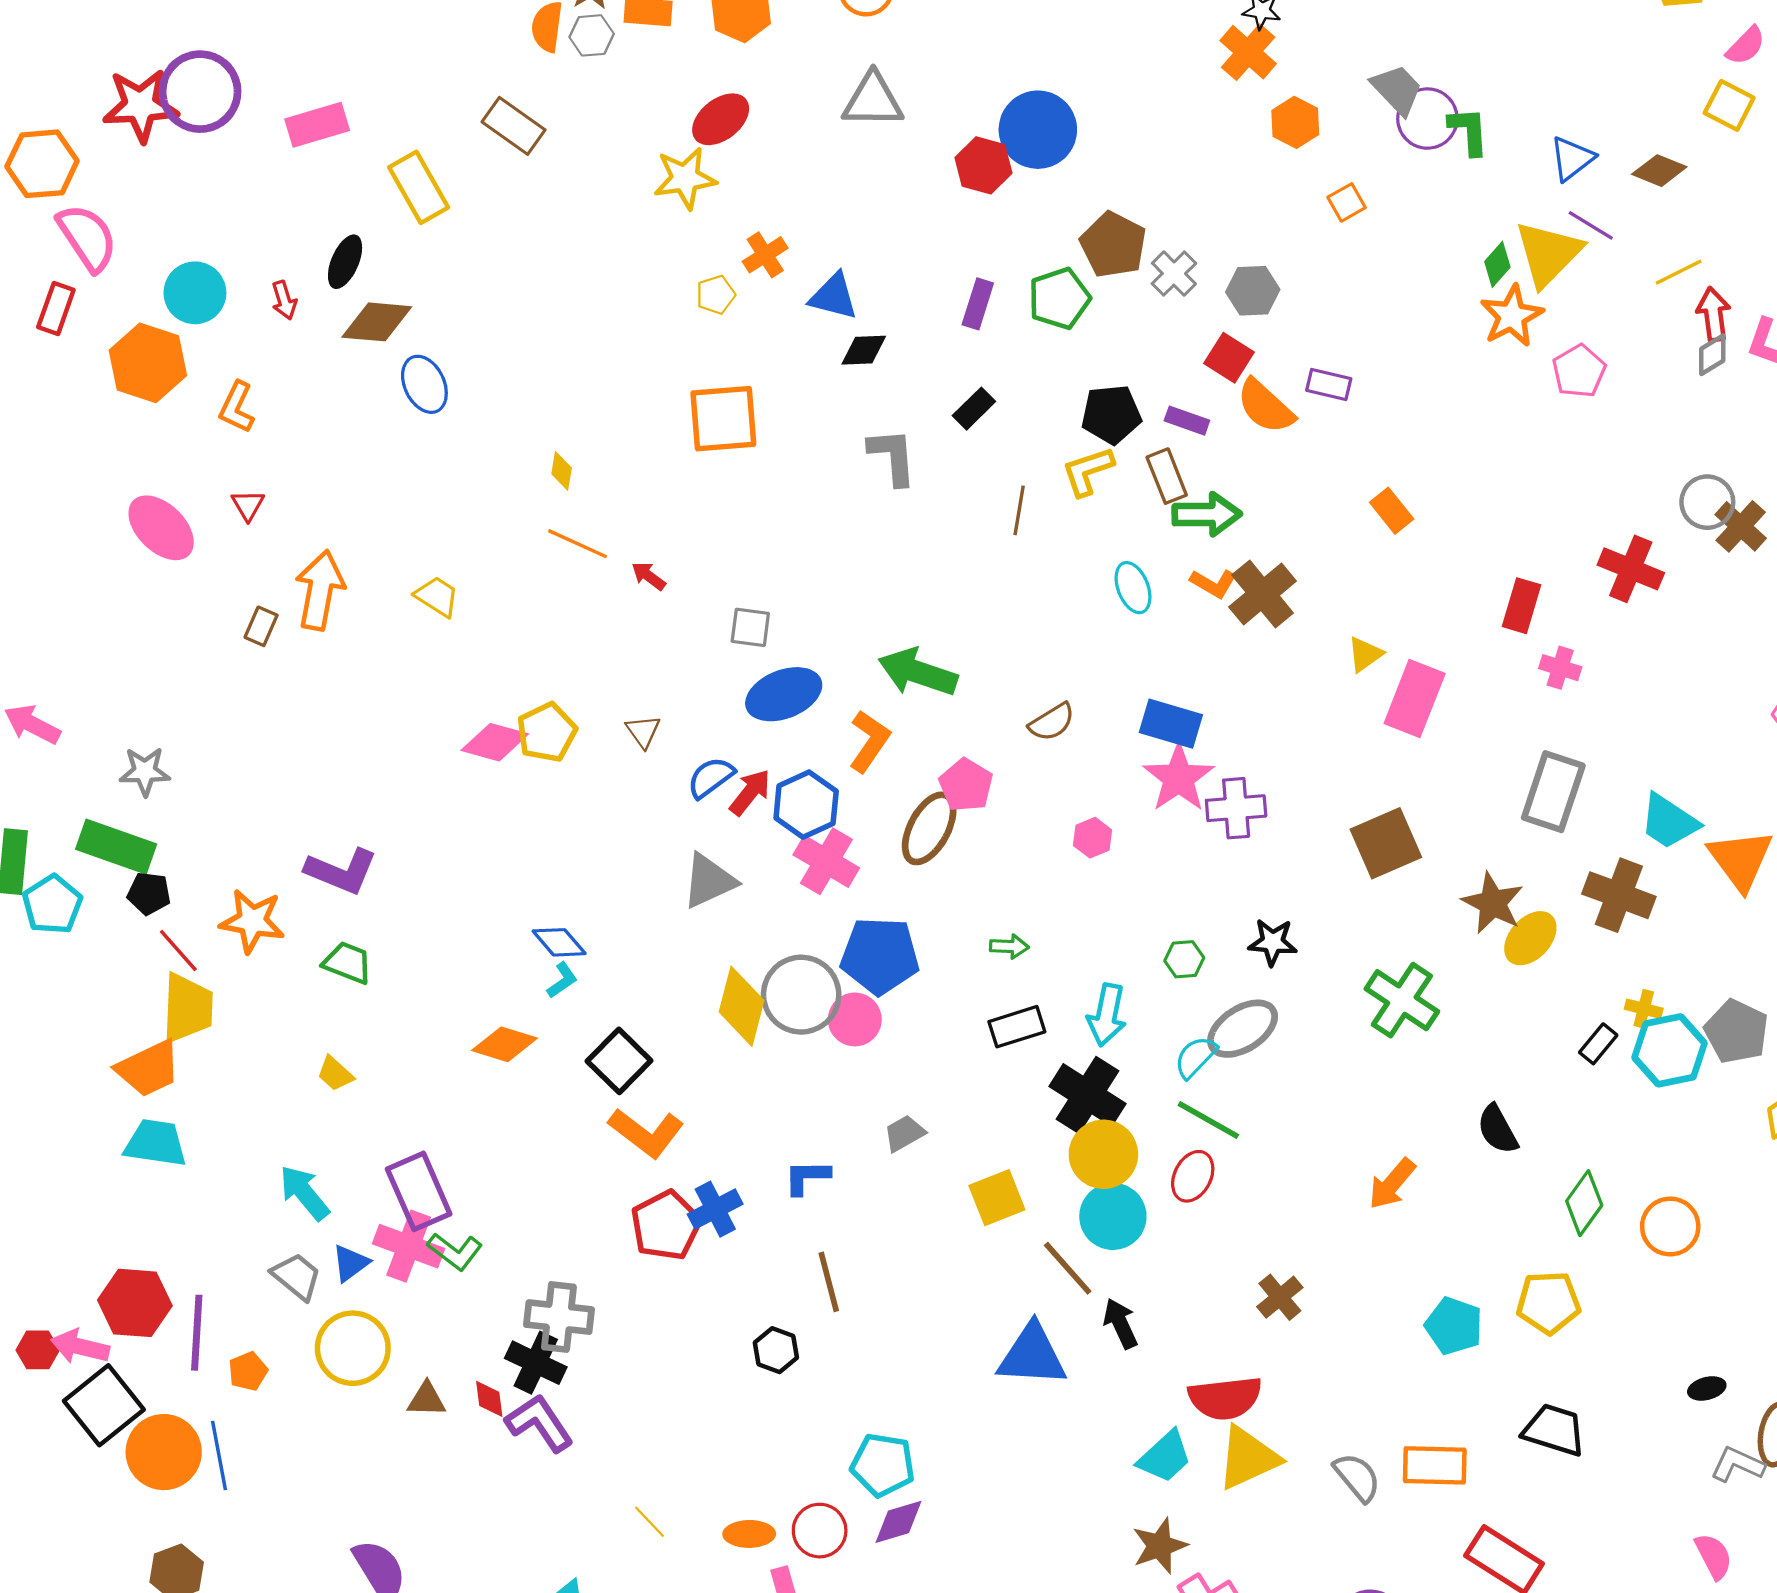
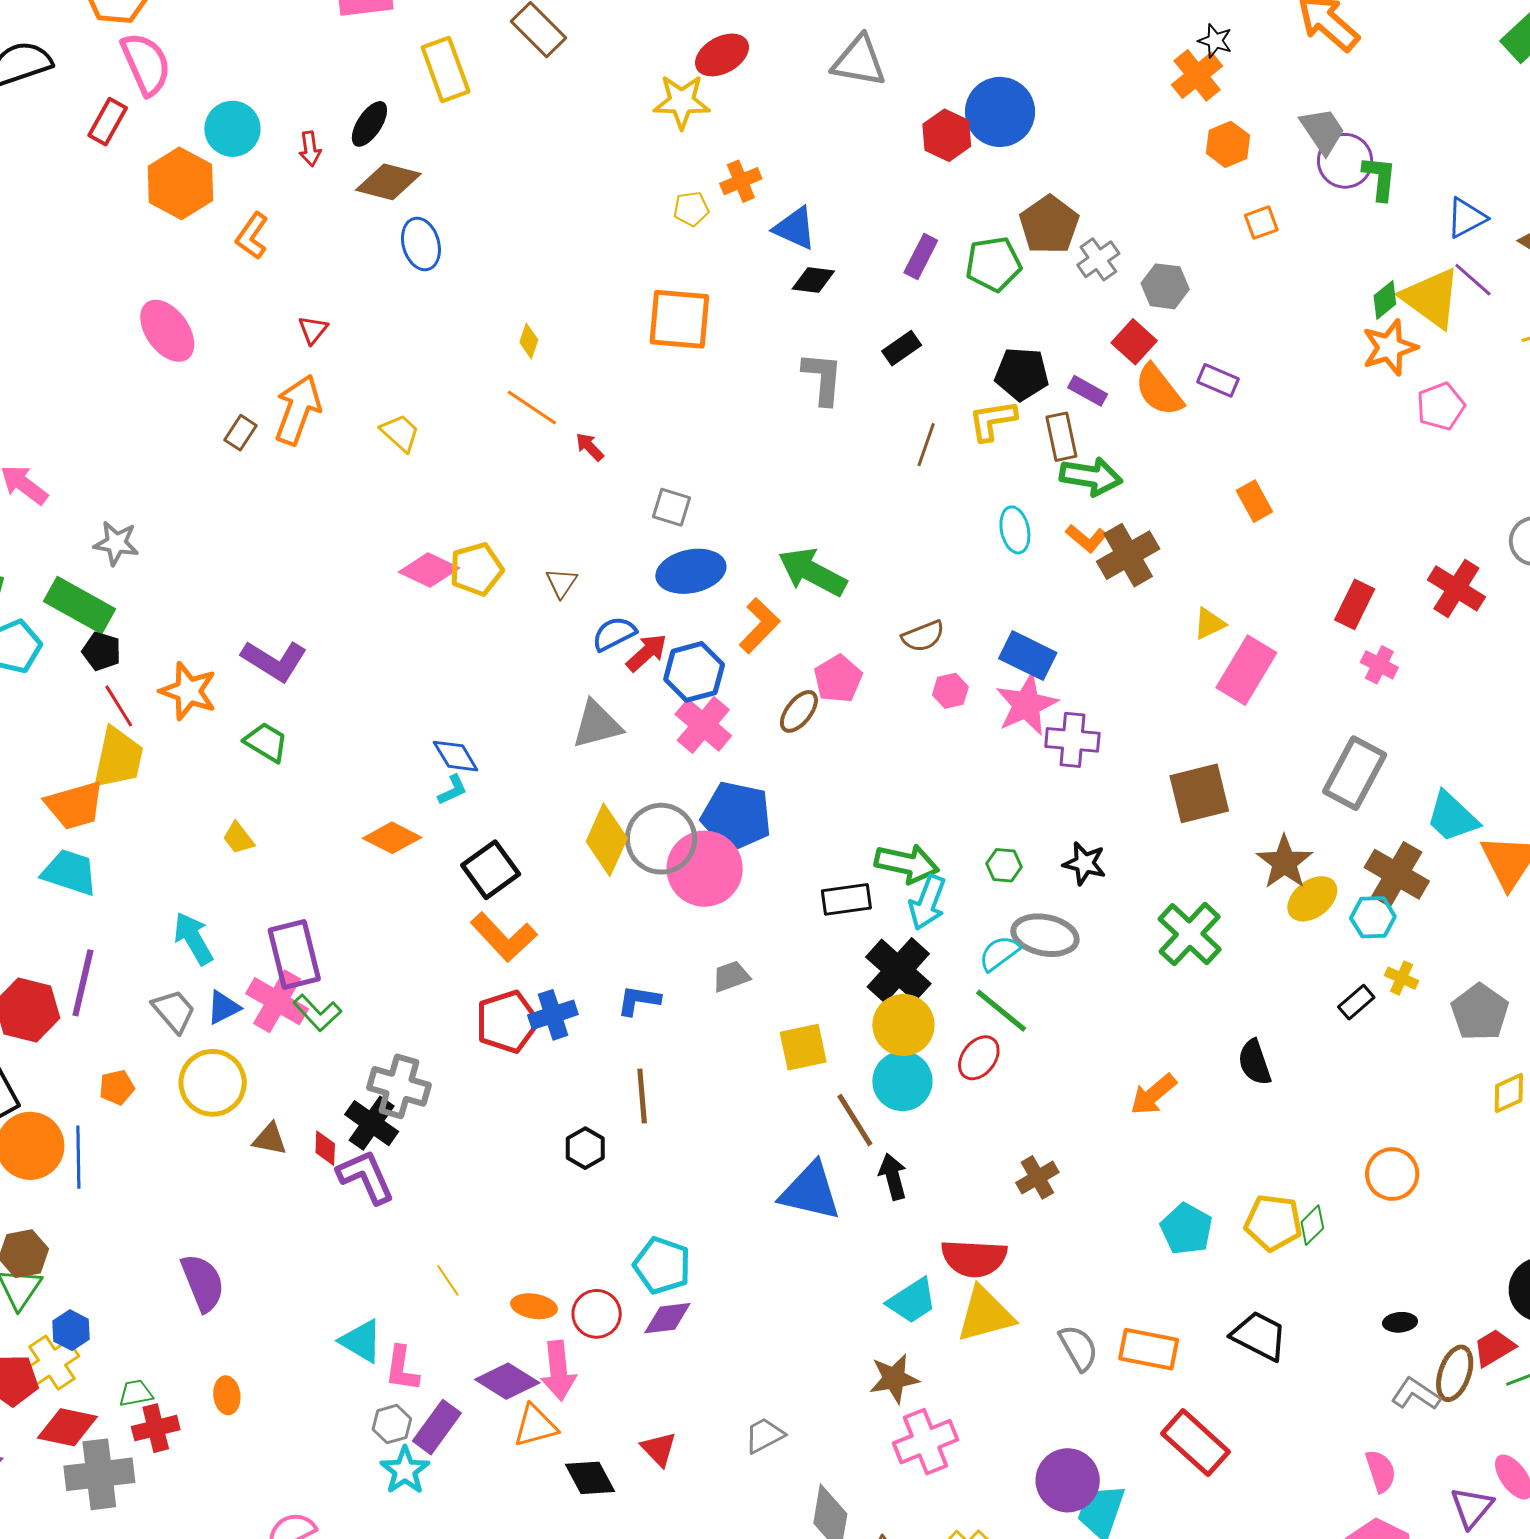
yellow triangle: (1548, 254) -> (1431, 298), turned -48
red triangle: (248, 505) -> (313, 330), moved
brown ellipse: (929, 828) -> (799, 711), size x0.7
pink hexagon: (1093, 838) -> (950, 691), moved
green arrow: (1009, 946) -> (907, 864), moved, size x1.8
pink circle: (855, 1019) -> (705, 869), size x1.6
gray ellipse: (1243, 1029) -> (1045, 935), turned 34
cyan hexagon: (1670, 1050) -> (1373, 917), moved, size x0.7
green diamond: (1584, 1203) -> (1312, 1225), moved, size x0.7
purple line: (197, 1333) -> (83, 983), moved

